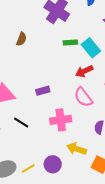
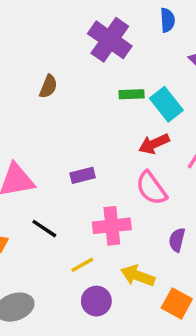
yellow line: (28, 169) -> (82, 265), moved

